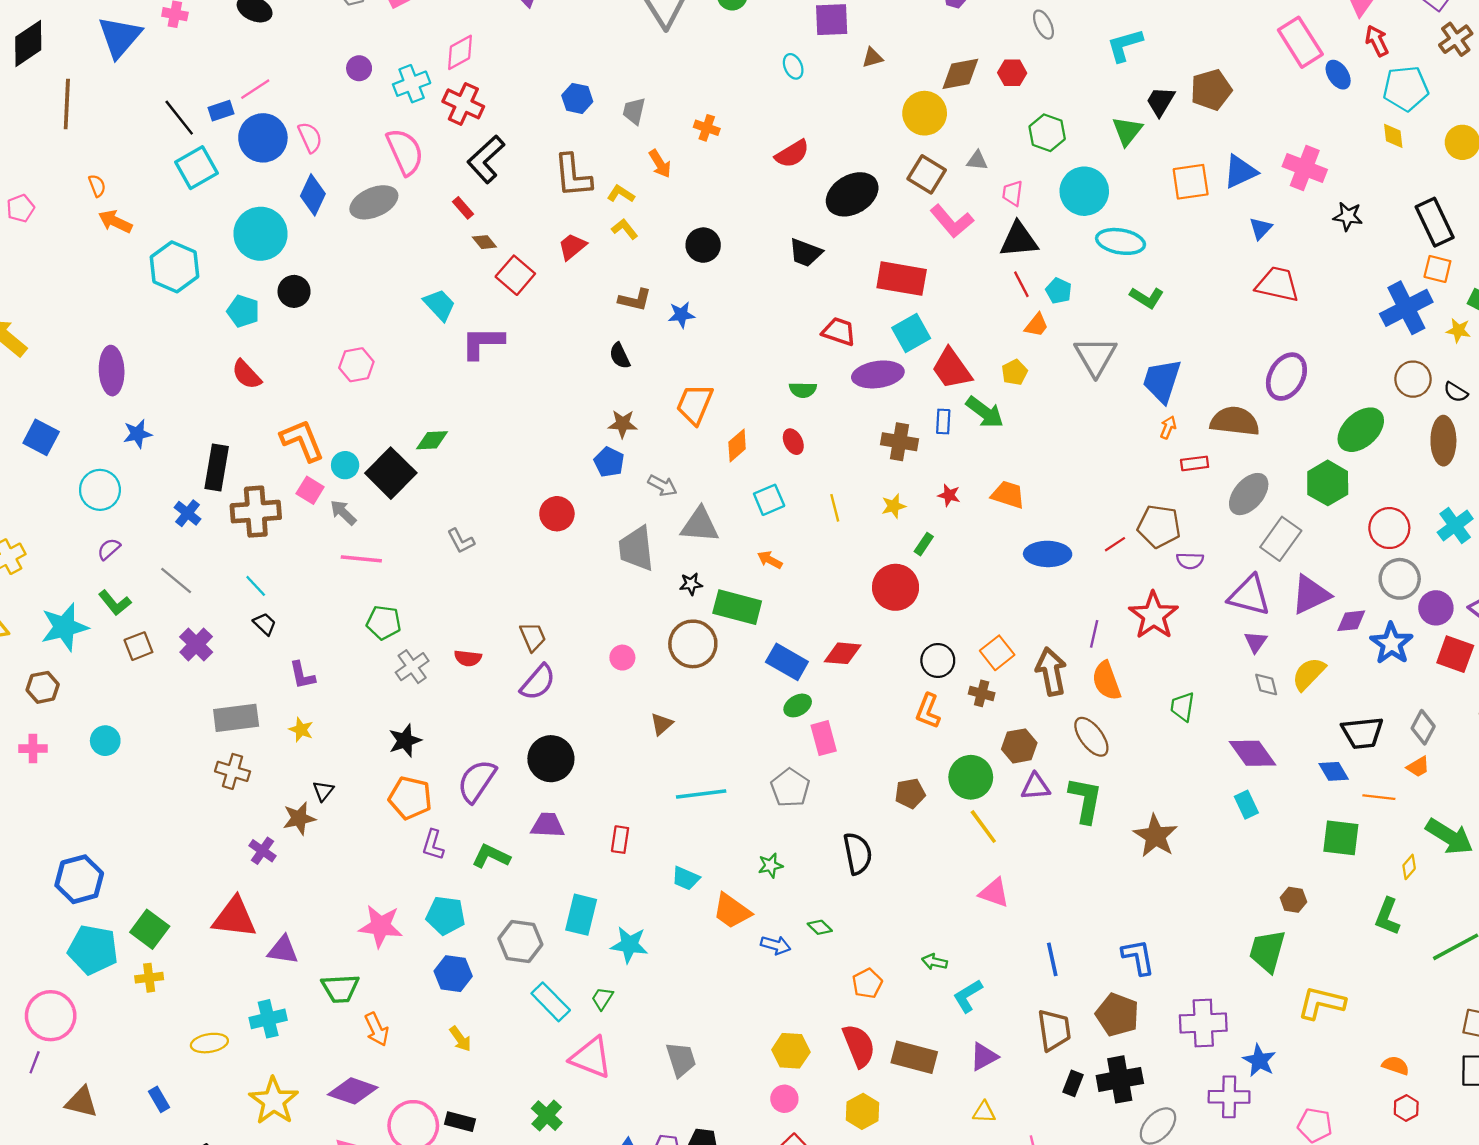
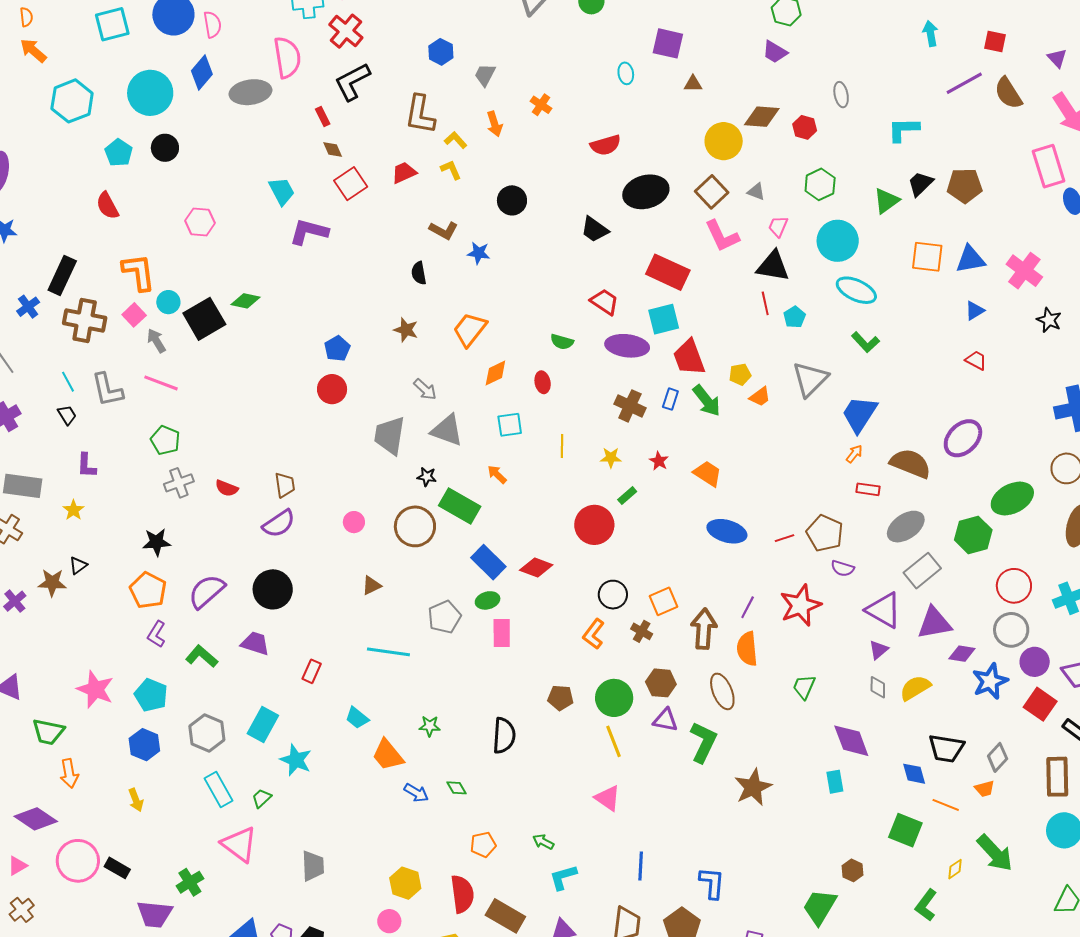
red trapezoid: (1277, 284) -> (976, 360), size x0.6
orange trapezoid: (1036, 325) -> (760, 397), moved
blue pentagon: (609, 462) -> (337, 348), moved
gray L-shape: (461, 541) -> (107, 390), moved, size x1.5
gray pentagon: (790, 788) -> (444, 617), moved

